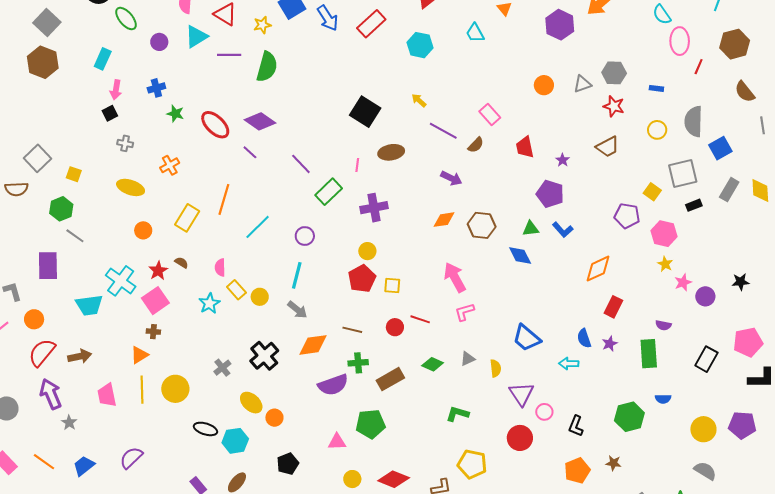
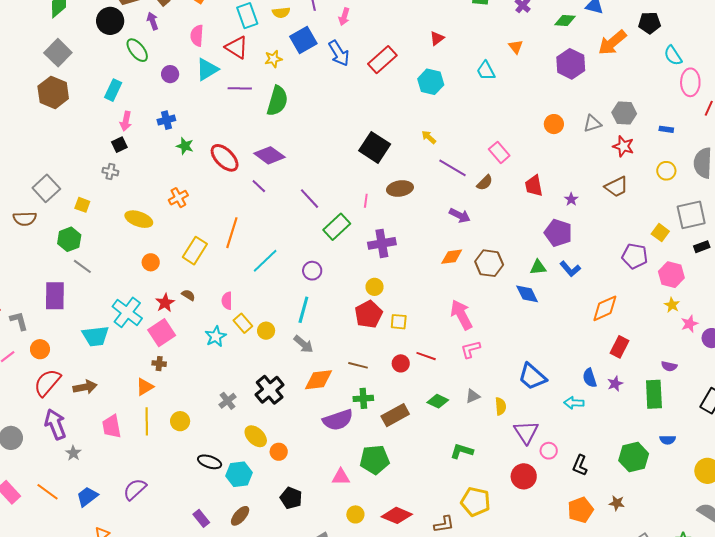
gray cross: (125, 143) -> (110, 172), moved
yellow circle: (175, 389) -> (180, 421), size x0.7
black pentagon: (288, 464) -> (291, 498), turned -30

